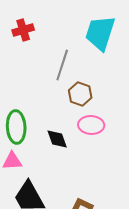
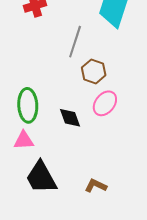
pink ellipse: (91, 125) -> (105, 103), turned -55

